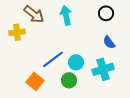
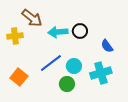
black circle: (106, 13) -> (80, 31), moved
cyan arrow: (66, 15) -> (58, 32), moved, turned -84
orange square: (35, 81) -> (19, 77), moved

